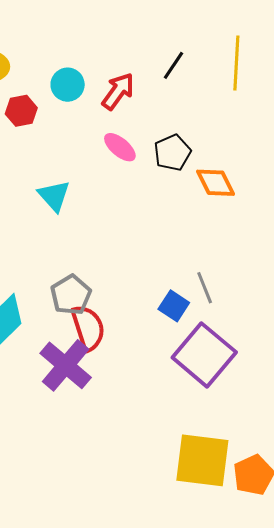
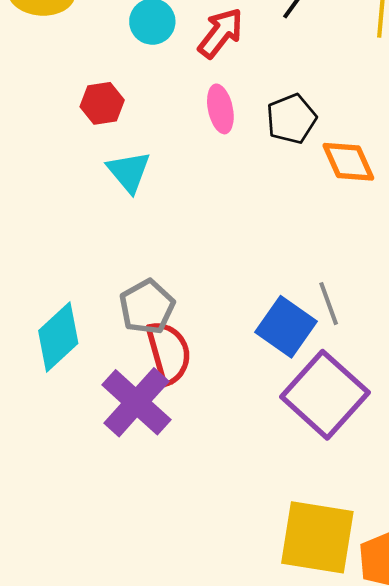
red hexagon: (21, 111) -> (102, 103), moved
pink ellipse: (120, 147) -> (220, 109), turned 36
blue square: (174, 306) -> (286, 327), size x1.4

